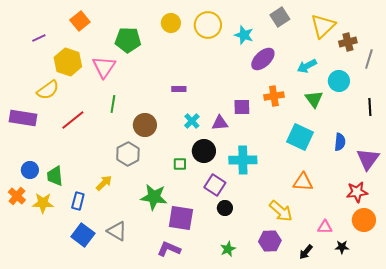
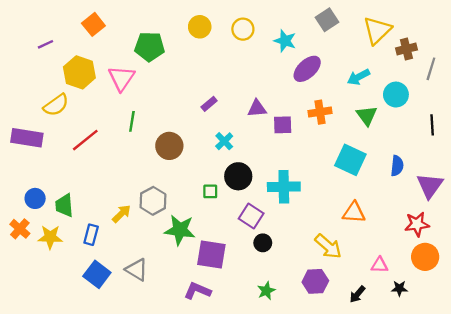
yellow circle: (208, 25) -> (243, 29), size x0.7
purple rectangle: (179, 89) -> (209, 104), turned -40
purple triangle: (220, 123) -> (257, 109), moved
gray hexagon: (128, 154) -> (153, 201), moved

